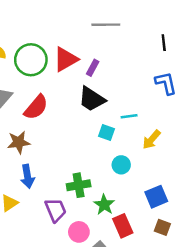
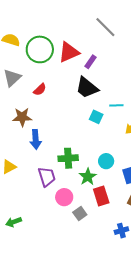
gray line: (106, 25) -> (105, 27), turned 40
red semicircle: (36, 107) -> (40, 90), size x0.6
cyan circle: (121, 165) -> (106, 161), moved
blue arrow: (27, 176) -> (36, 139), moved

